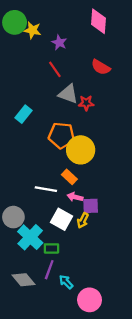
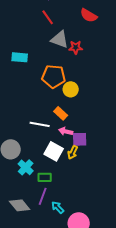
cyan rectangle: (23, 114) -> (20, 57), turned 56
yellow circle: (81, 150) -> (71, 89), size x0.6
cyan cross: (30, 237) -> (26, 167), size x0.7

